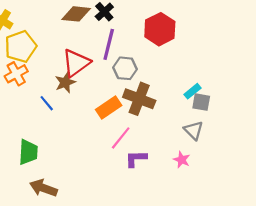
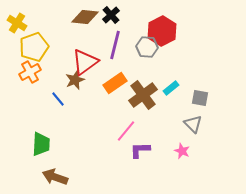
gray hexagon: (125, 68) -> (147, 47), moved
cyan rectangle: (192, 91) -> (171, 88), moved
brown cross: (139, 99) -> (143, 95), turned 32
orange rectangle: (109, 107) -> (115, 83), moved

